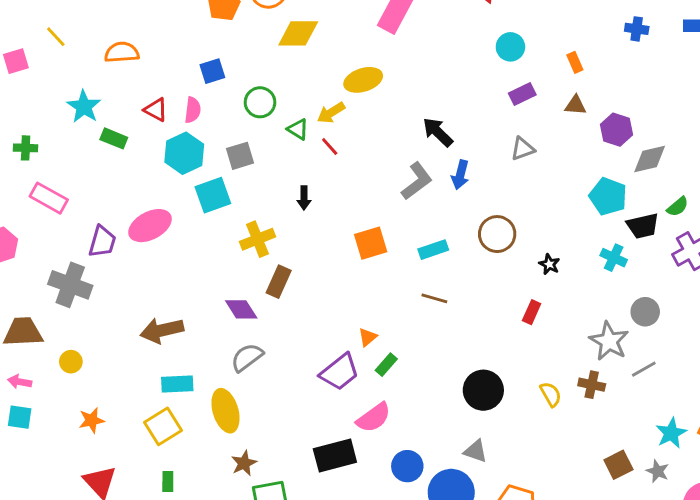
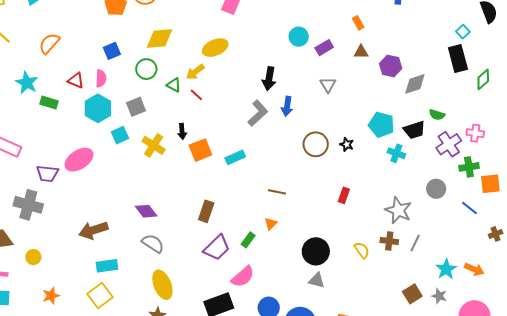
yellow diamond: (298, 33) -> (159, 39), moved
cyan circle: (510, 47) -> (299, 37), moved
orange semicircle: (122, 52) -> (49, 43), turned -40
black arrow: (438, 132) -> (269, 79), turned -120
gray triangle: (523, 149) -> (328, 85), turned -36
cyan square: (213, 195) -> (120, 135), size x0.7
cyan pentagon: (608, 196) -> (381, 125), moved
green semicircle: (678, 207) -> (437, 115), turned 63
yellow cross: (257, 239) -> (154, 145), moved, turned -30
purple trapezoid: (102, 242) -> (47, 173), turned 85
orange square: (371, 243) -> (200, 150), moved
cyan rectangle: (433, 250) -> (235, 157), moved
black star: (549, 264) -> (347, 144), moved
brown rectangle: (279, 282) -> (206, 211), moved
gray circle: (645, 312) -> (436, 189), moved
orange triangle: (368, 337) -> (271, 224), moved
gray semicircle: (247, 357) -> (153, 243), turned 75
gray line: (644, 369) -> (415, 243), moved, turned -30
yellow ellipse: (225, 411) -> (162, 285), moved
gray triangle: (476, 451) -> (317, 280), moved

